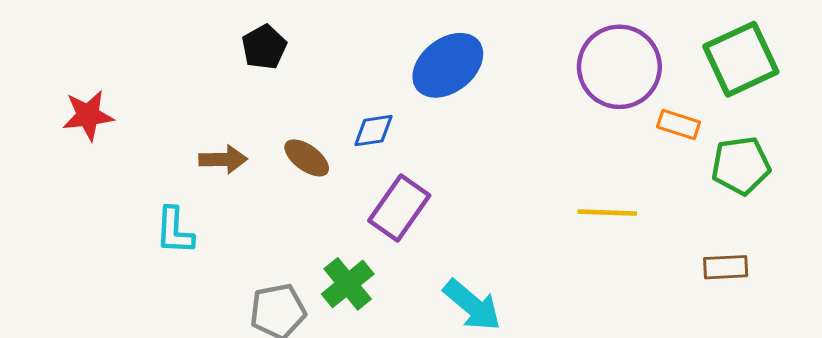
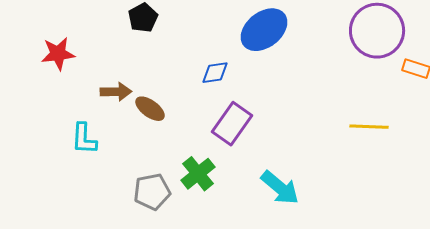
red star: (88, 115) -> (58, 54), moved
brown ellipse: (307, 158) -> (150, 109), moved

